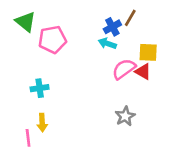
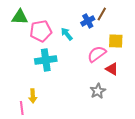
green triangle: (26, 22) -> (20, 17), turned -36
cyan arrow: (107, 43) -> (67, 34), moved, turned 32
red triangle: (143, 72) -> (112, 69), moved
cyan cross: (40, 88) -> (46, 60), moved, size x1.5

